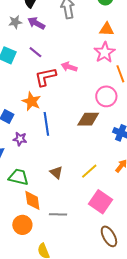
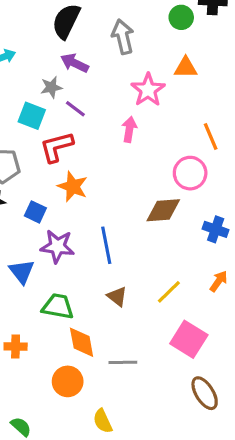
gray star: (15, 22) -> (51, 87), moved
pink star: (105, 52) -> (148, 90), moved
pink arrow: (69, 67) -> (129, 129), turned 84
red L-shape: (45, 77) -> (57, 147), moved
blue line: (46, 124) -> (106, 245), moved
purple star: (20, 139) -> (57, 246), size x1.5

